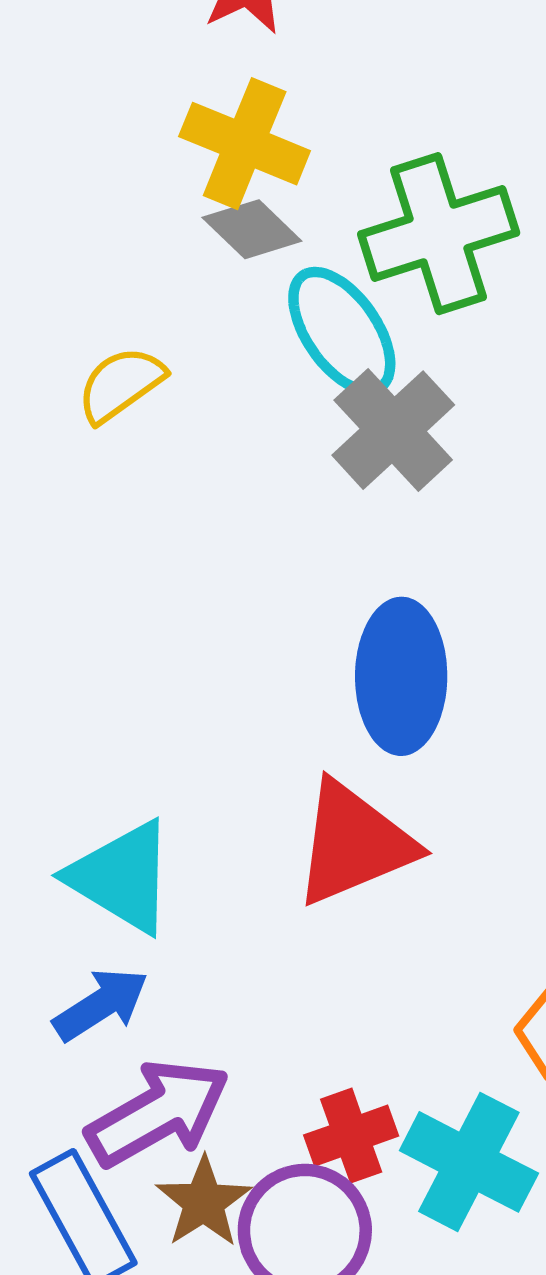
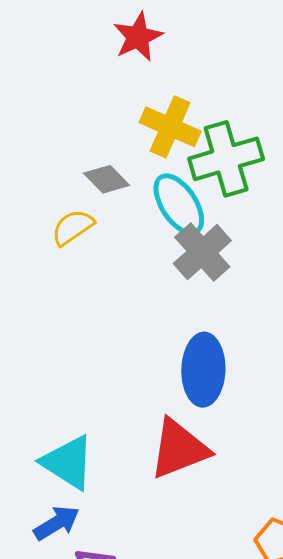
yellow cross: (245, 144) -> (170, 127), moved
gray diamond: (252, 229) -> (107, 179), moved

